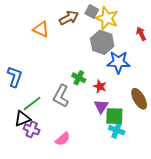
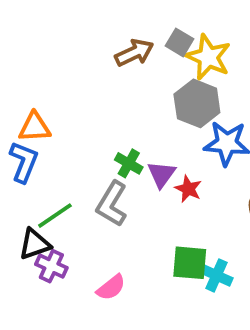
orange triangle: (41, 29) -> (35, 127), moved, turned -30
green cross: (79, 78) -> (129, 163), moved
purple triangle: (101, 106) -> (161, 174), moved
green square: (114, 116) -> (190, 263), moved

